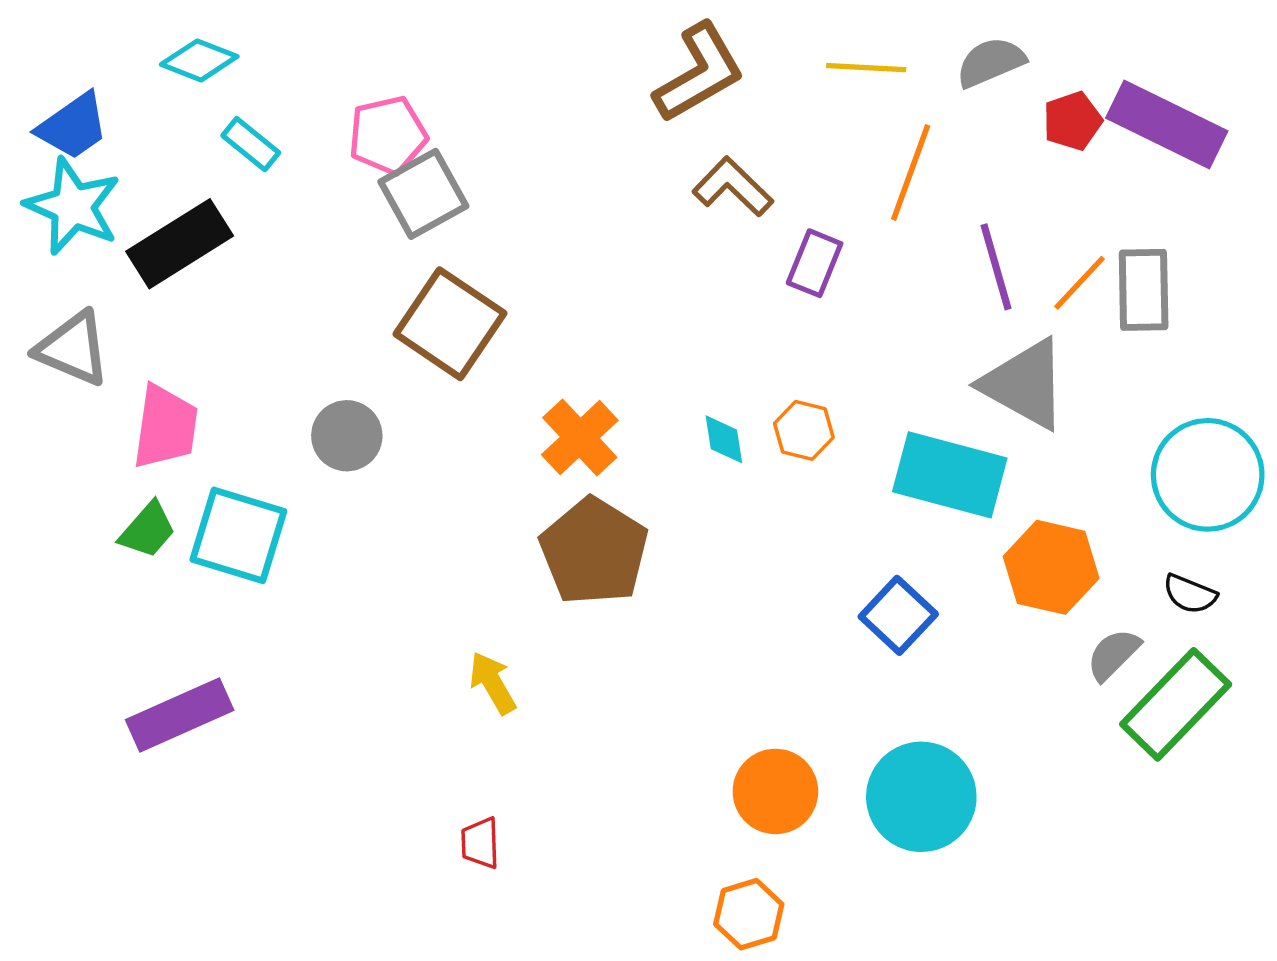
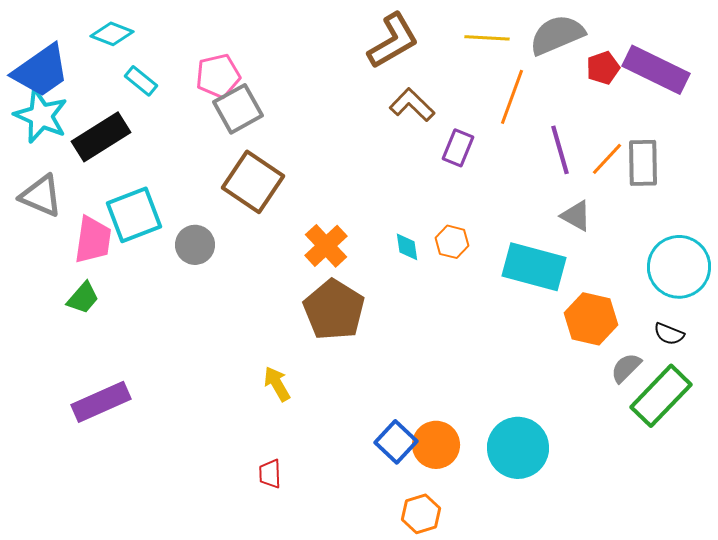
gray semicircle: (991, 62) -> (557, 35), size x1.4
blue trapezoid: (73, 126) -> (41, 71), size x1.4
gray triangle: (1024, 384) -> (576, 216), size x0.6
cyan square: (238, 535) -> (134, 215), moved, turned -38
blue square: (898, 615) -> (396, 442), moved

